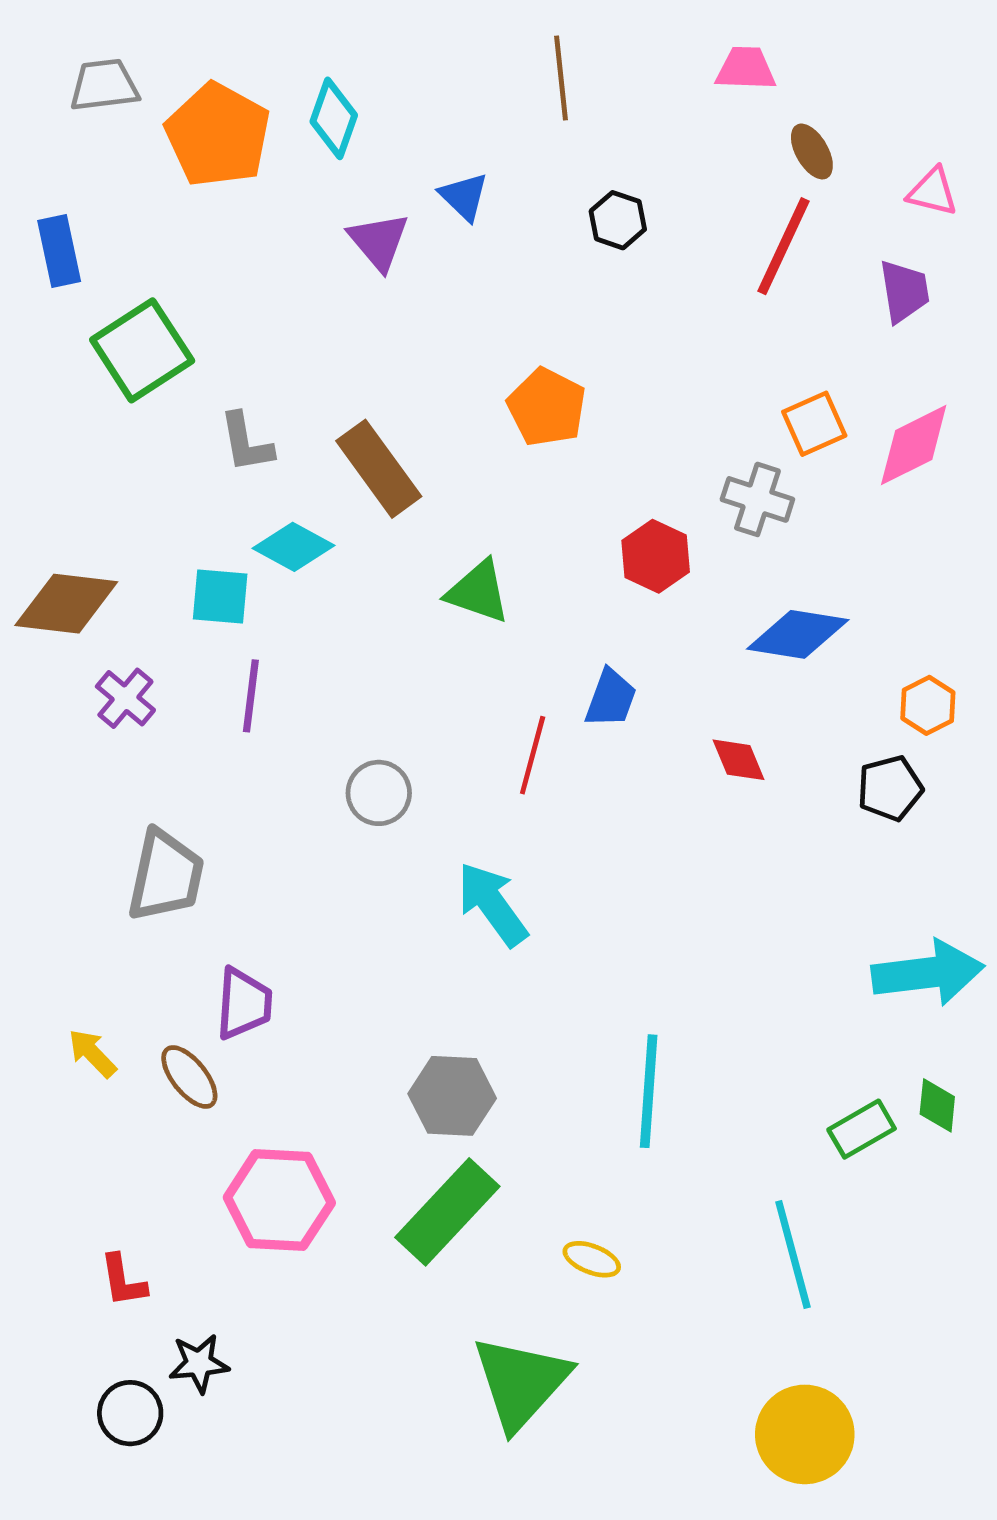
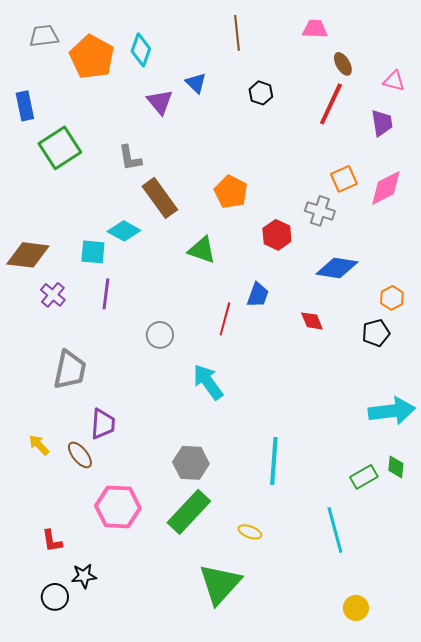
orange pentagon: (547, 407) -> (231, 192), moved
gray L-shape: (246, 443) -> (130, 158), moved
yellow circle: (805, 1434) -> (356, 608), moved, size x0.6

